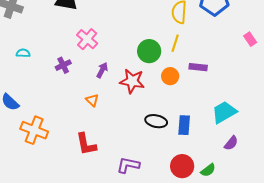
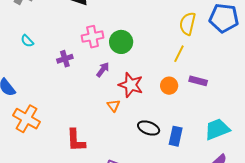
pink cross: (87, 39) -> (93, 37), turned 30
green circle: (149, 51) -> (121, 42), moved
cyan semicircle: (23, 53) -> (27, 41), turned -144
orange triangle: (92, 100) -> (113, 106), moved

